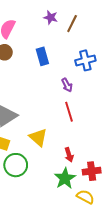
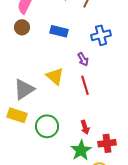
blue rectangle: (42, 56) -> (59, 31), turned -60
yellow triangle: (38, 137) -> (55, 76), moved
green circle: (16, 165) -> (47, 126), moved

